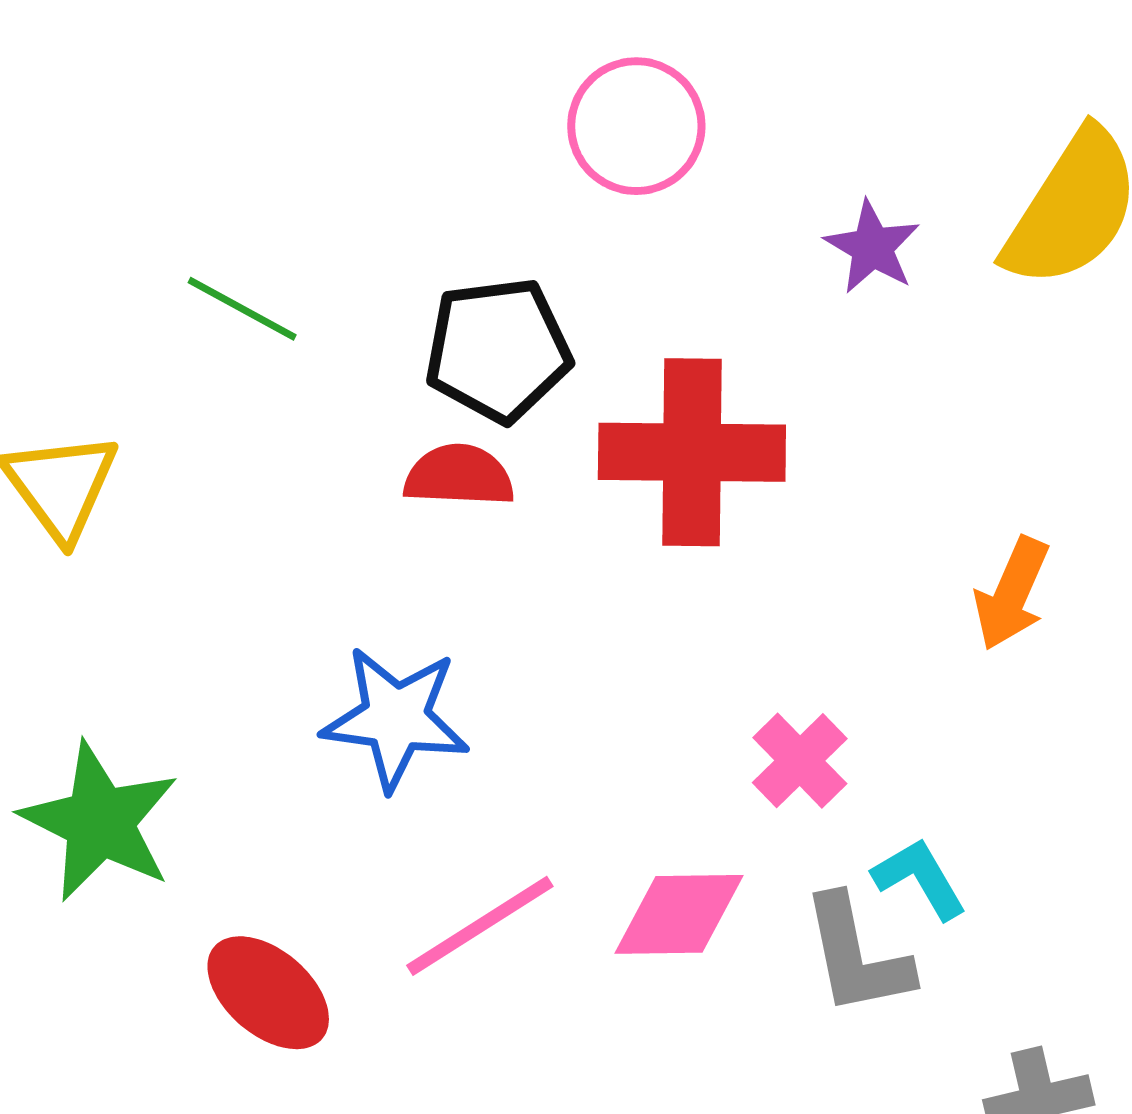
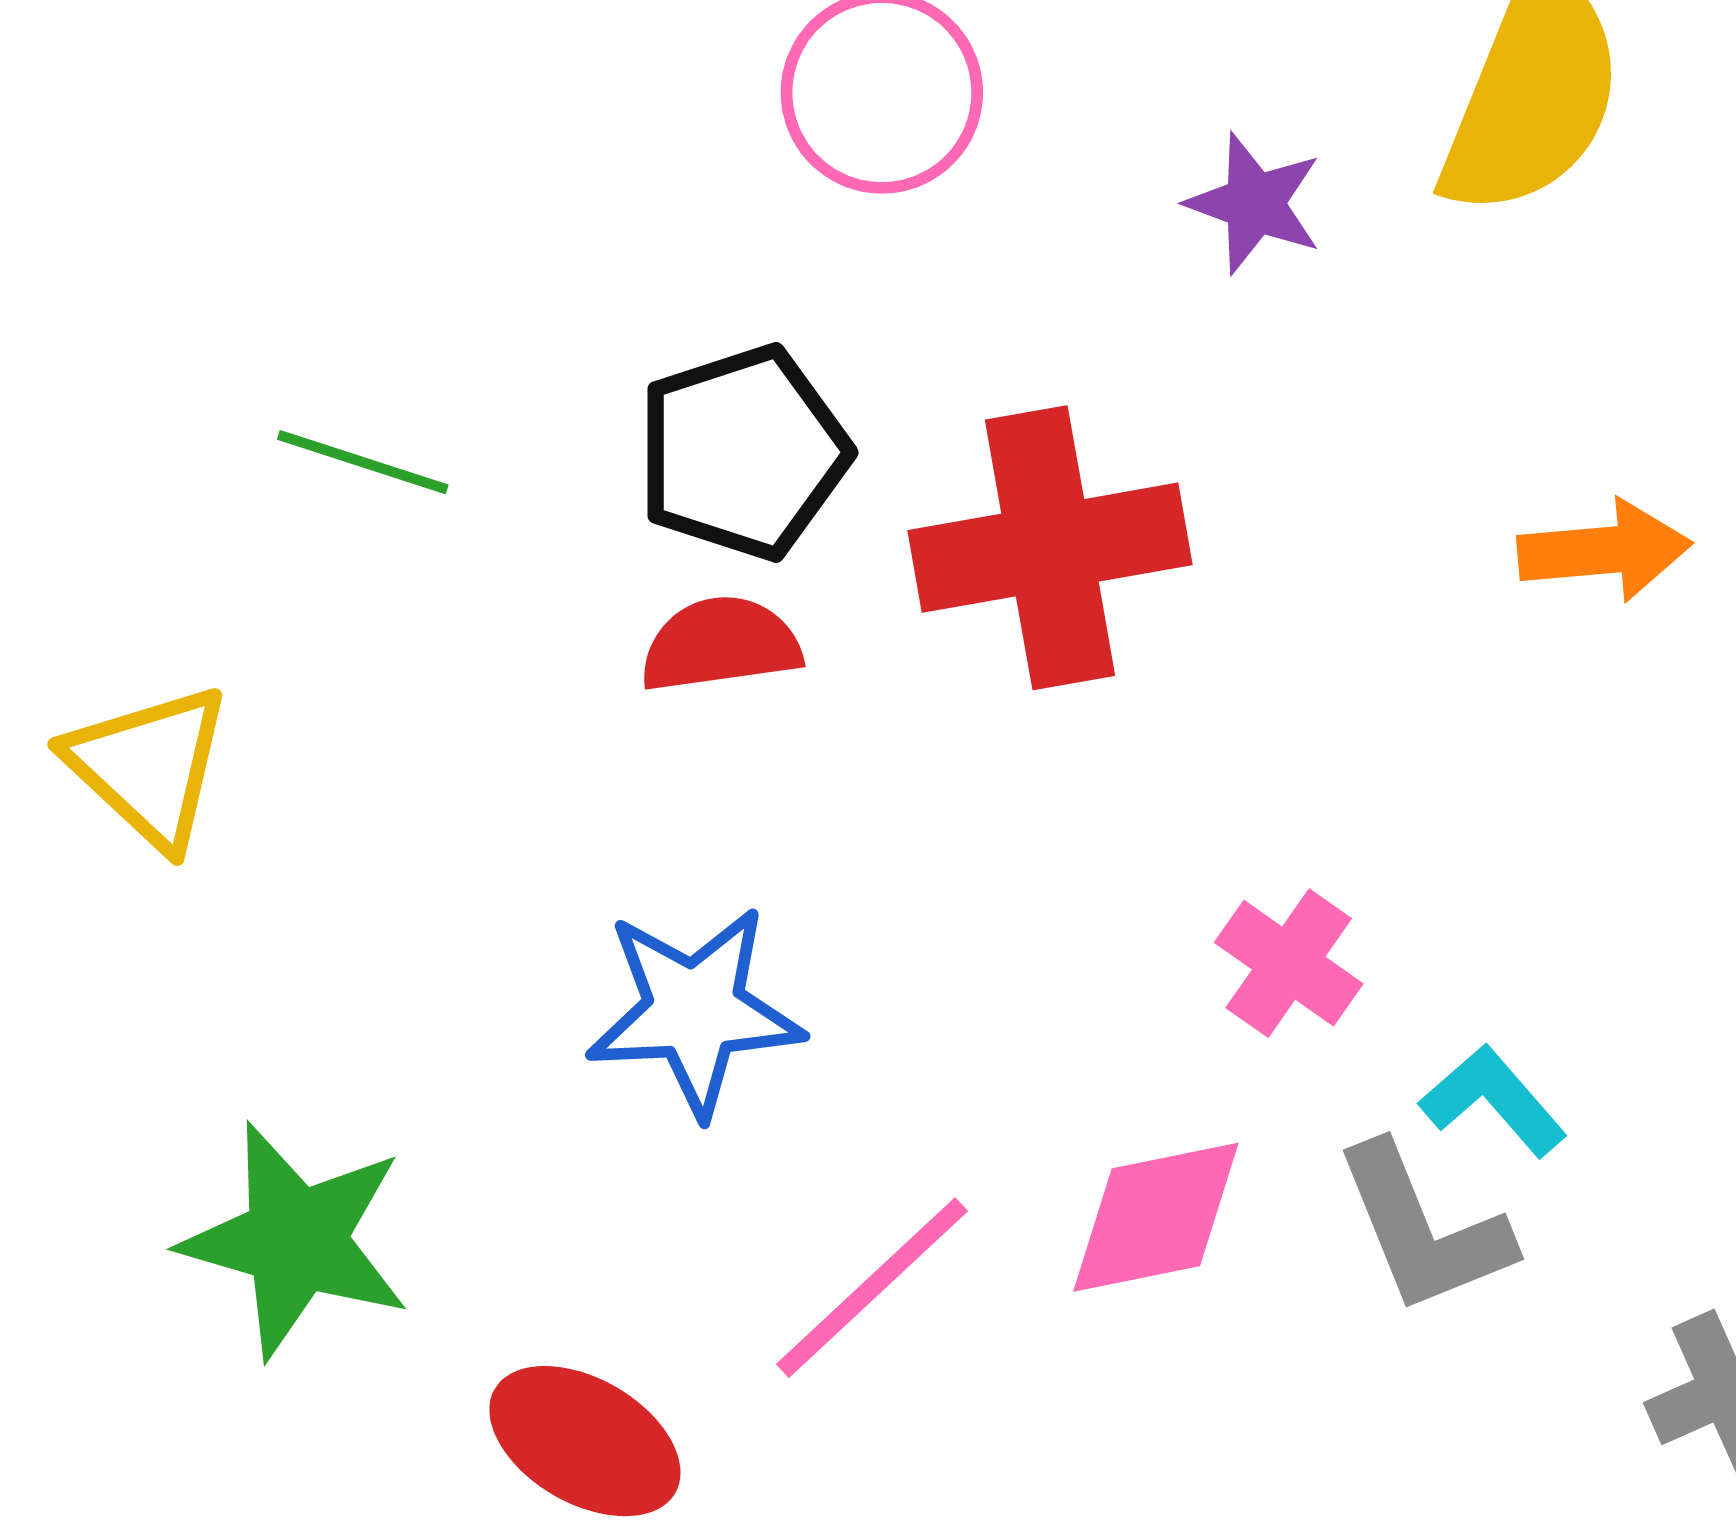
orange arrow: (1012, 594) -> (1604, 551), moved, turned -108

